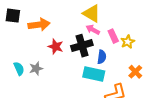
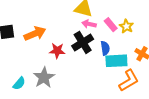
gray star: (36, 68) -> (44, 77), size x1.5
cyan semicircle: (19, 69) -> (19, 83), moved, turned 80
cyan rectangle: (94, 74) -> (116, 61), moved

